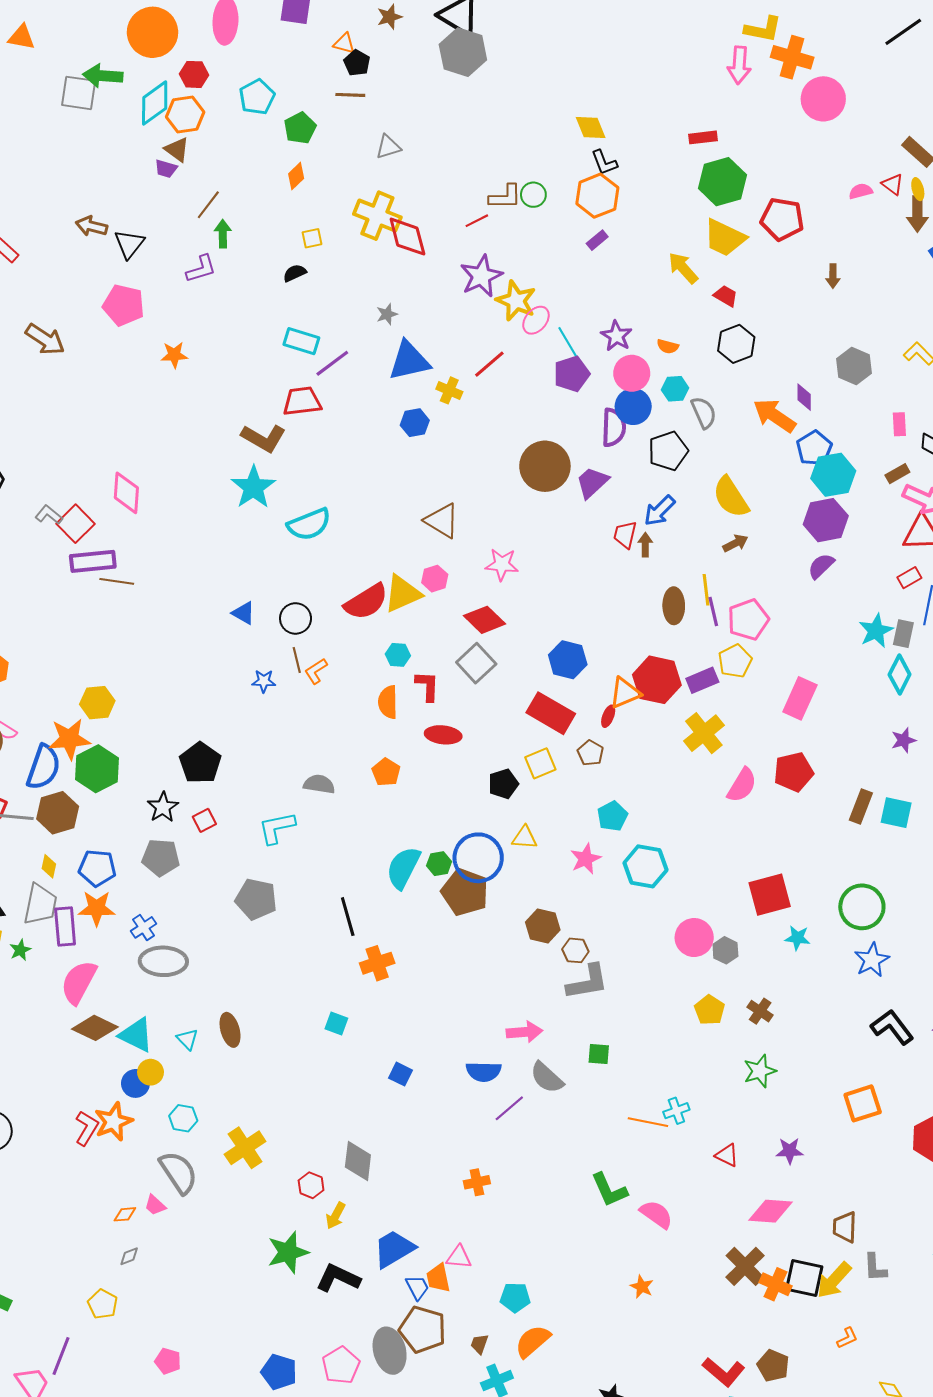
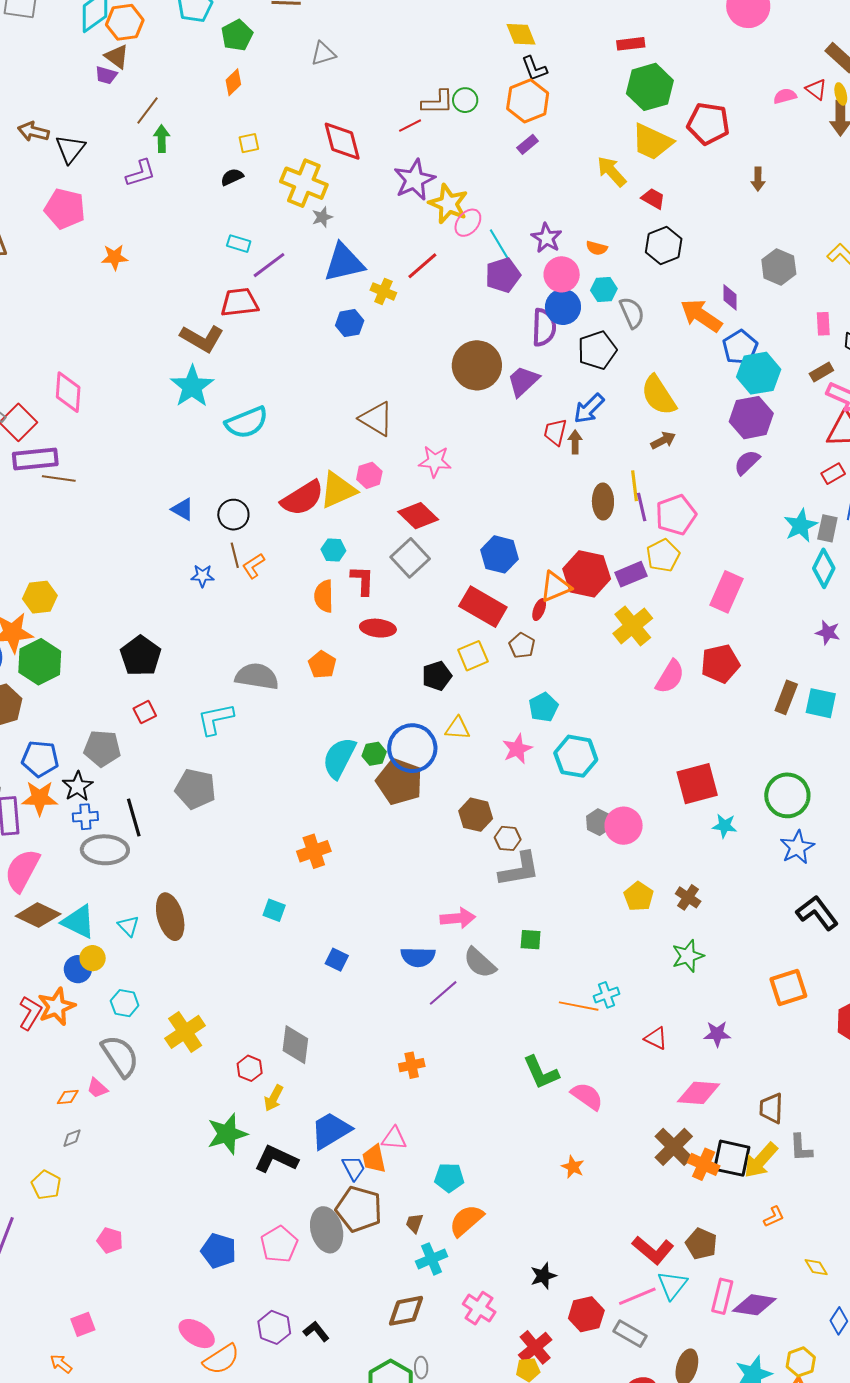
yellow cross: (377, 216) -> (304, 183), moved
cyan rectangle: (301, 341) -> (239, 244), size x0.7
purple star: (904, 740) -> (828, 632), turned 30
gray semicircle: (319, 784) -> (257, 676), size x1.4
black star: (163, 807) -> (78, 786), moved
black line: (348, 917) -> (134, 818), moved
blue cross: (143, 927) -> (85, 817), turned 30
gray hexagon: (725, 950) -> (599, 822), moved
brown ellipse: (230, 1030) -> (170, 917), size x1.4

